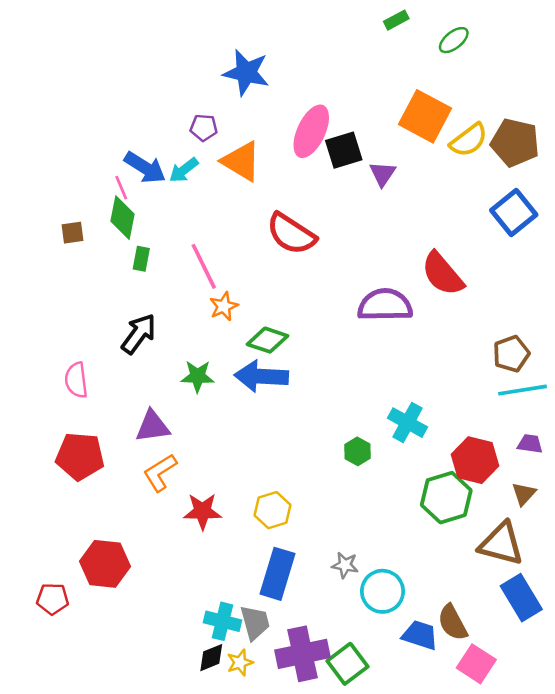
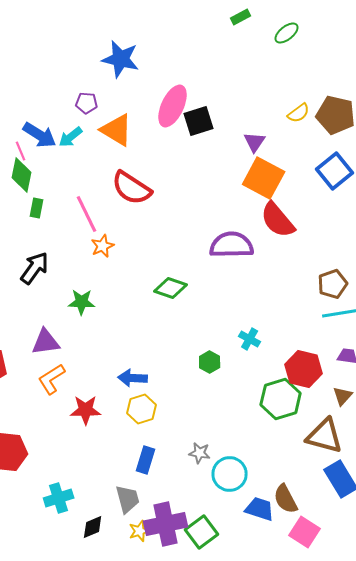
orange square: (425, 116) -> (264, 178), moved
yellow semicircle: (469, 140) -> (299, 113), size x0.7
purple triangle: (382, 174) -> (255, 142), moved
red semicircle: (291, 234) -> (132, 188), moved
green diamond: (268, 340) -> (171, 288), moved
blue arrow: (261, 376) -> (133, 378), moved, size x0.7
cyan cross: (408, 423) -> (250, 339), size x0.7
blue rectangle: (278, 574) -> (146, 460), size x0.7
cyan cross: (222, 621) -> (59, 498), moved, turned -32
yellow star: (240, 663) -> (140, 531), moved

